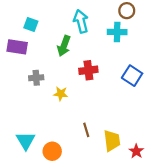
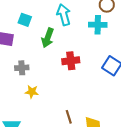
cyan square: (31, 24) -> (25, 20), moved
yellow star: (61, 94) -> (32, 92), moved

